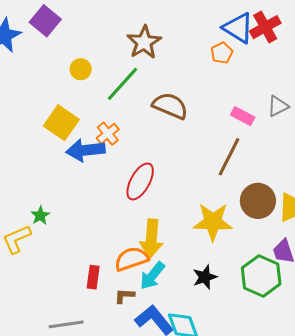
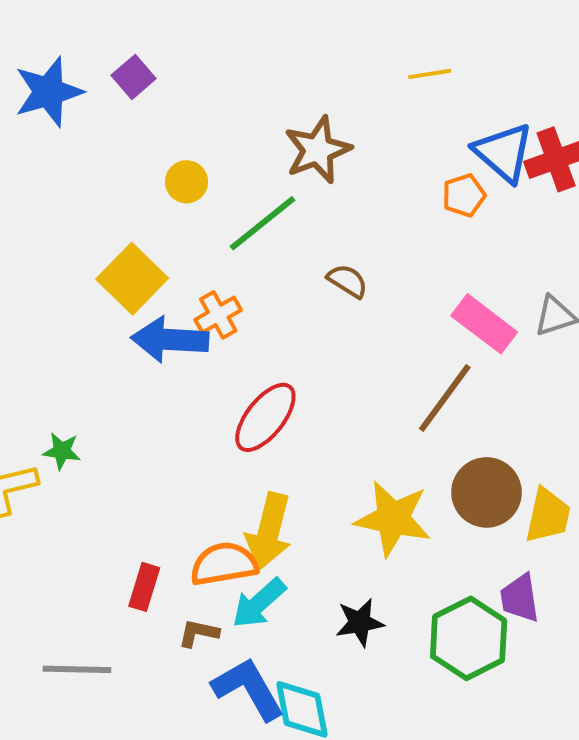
purple square: (45, 21) -> (134, 77), size x0.7
brown semicircle: (170, 106) -> (347, 281), size x0.6
pink rectangle: (243, 116) -> (484, 324), size x1.4
green star: (40, 215) -> (62, 451), turned 30

